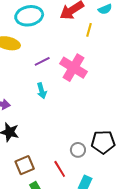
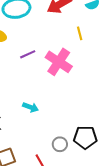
yellow line: (89, 30) -> (80, 33), moved, turned -32
cyan arrow: (42, 91) -> (31, 107), moved, turned -56

